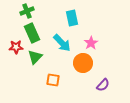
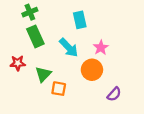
red star: (16, 47) -> (18, 63), moved
green triangle: (35, 57) -> (43, 74), moved

